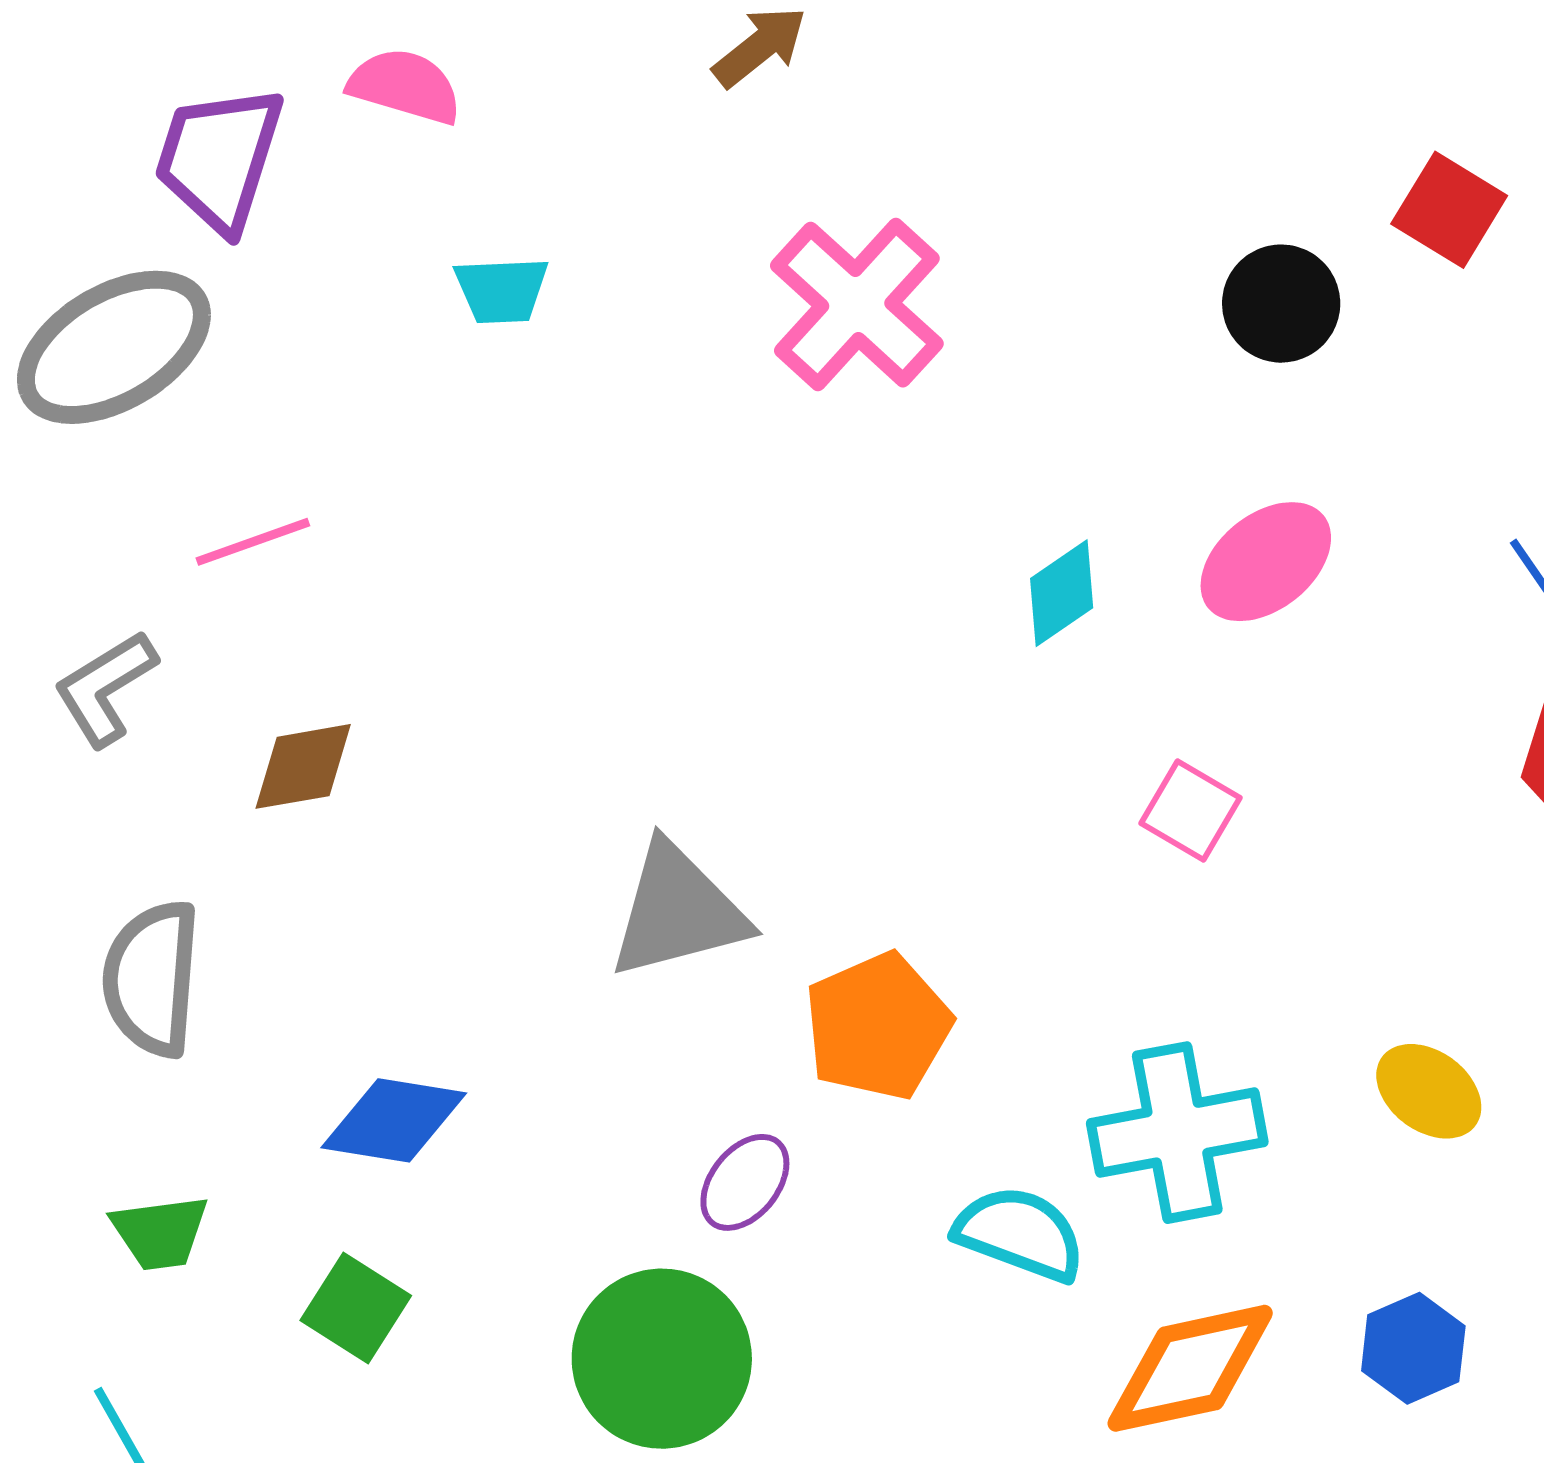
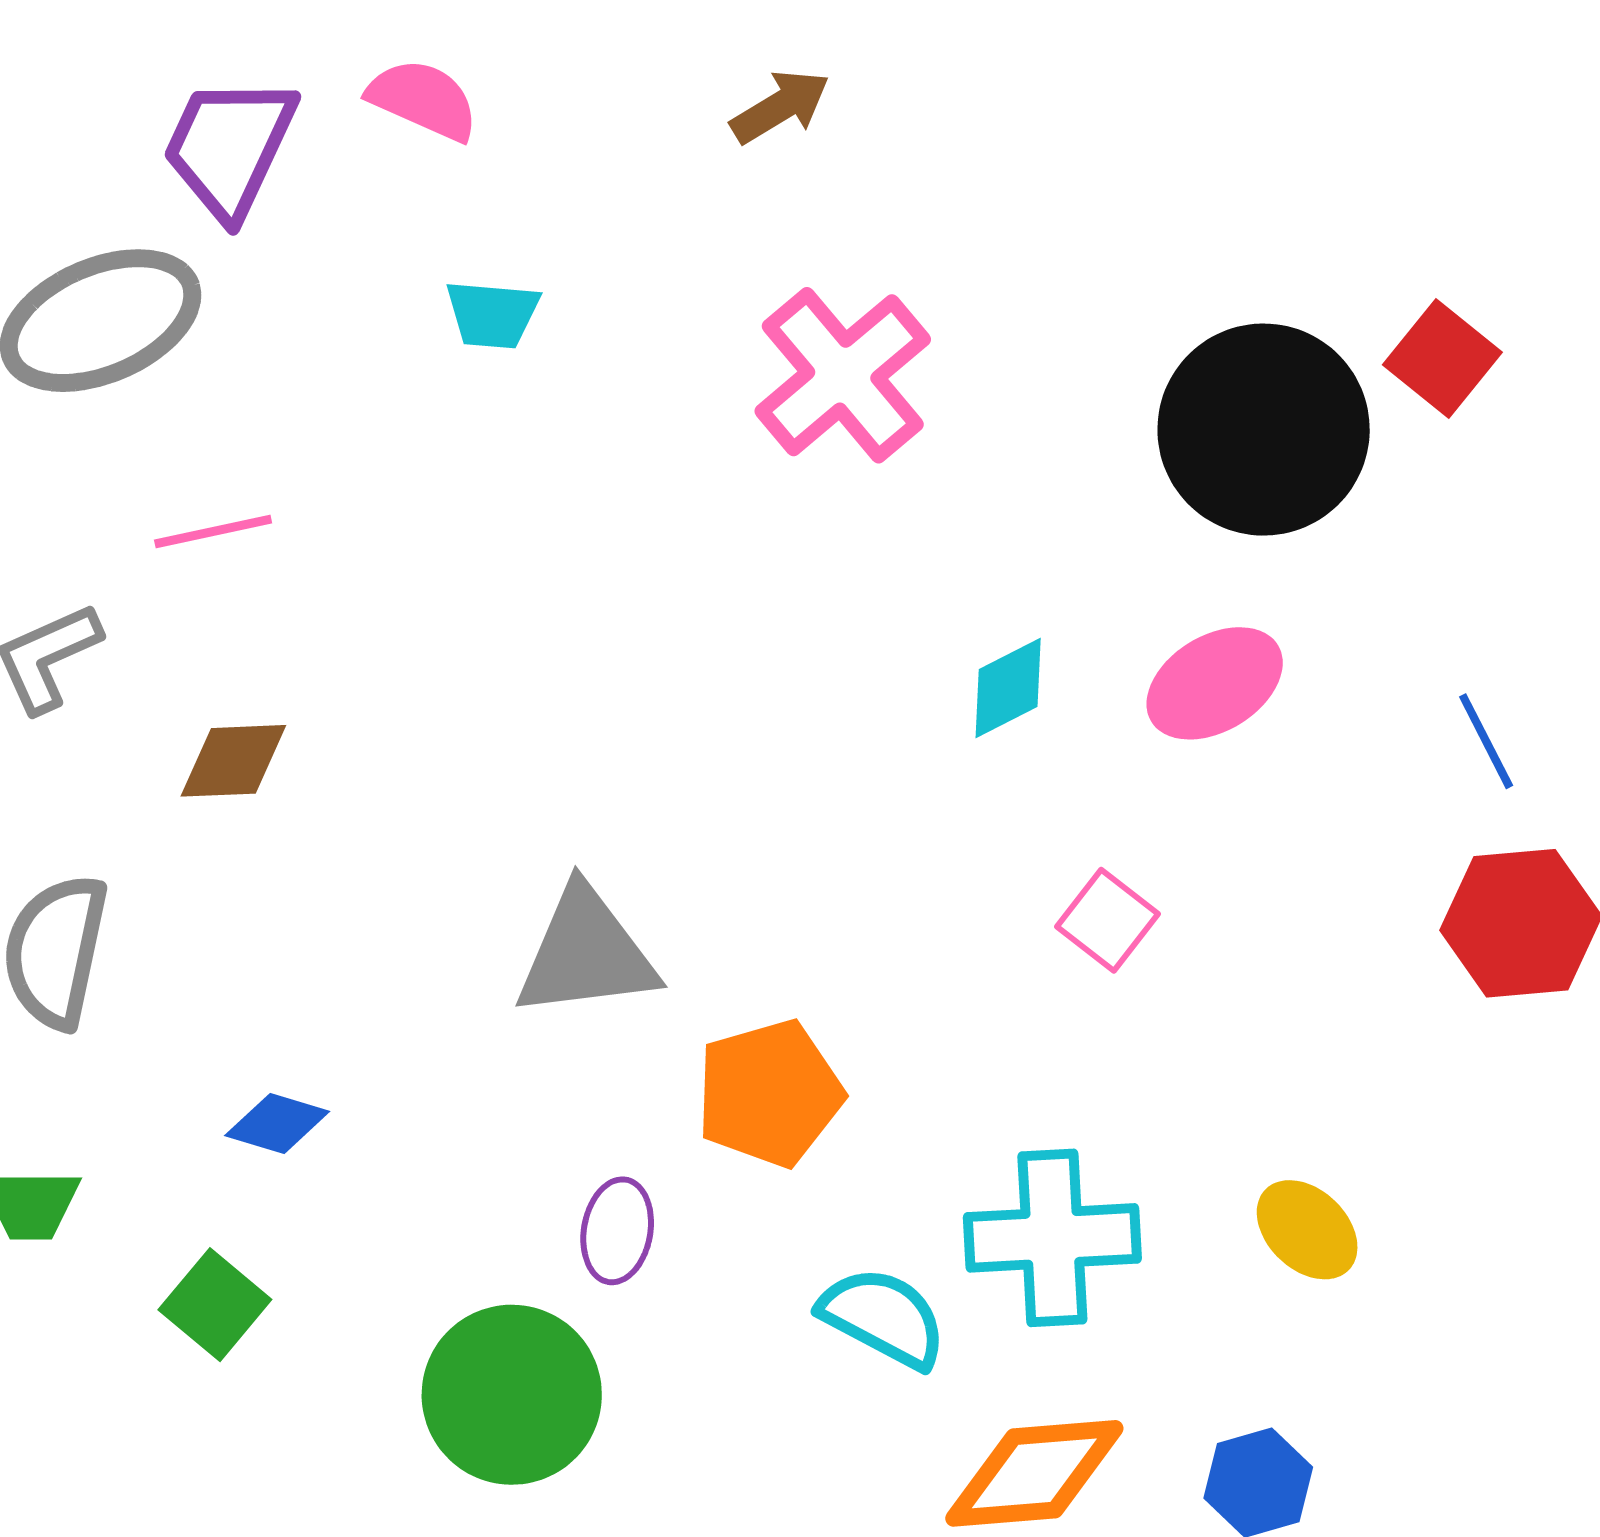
black circle: (1281, 304) -> (1264, 430), size x1.8
blue diamond: (394, 1120) -> (277, 1124), size x0.7
purple ellipse: (745, 1182) -> (617, 1231), turned -36

